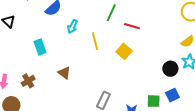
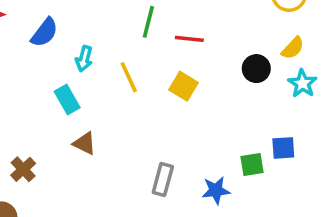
cyan rectangle: (40, 47) -> (67, 100), moved
black circle: (170, 69) -> (256, 69), moved
blue square: (172, 95) -> (283, 148), turned 32

